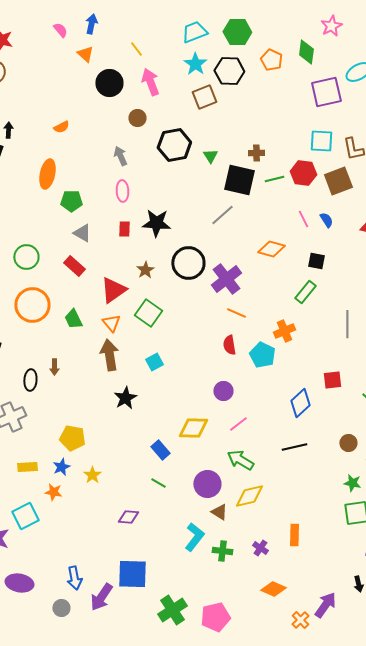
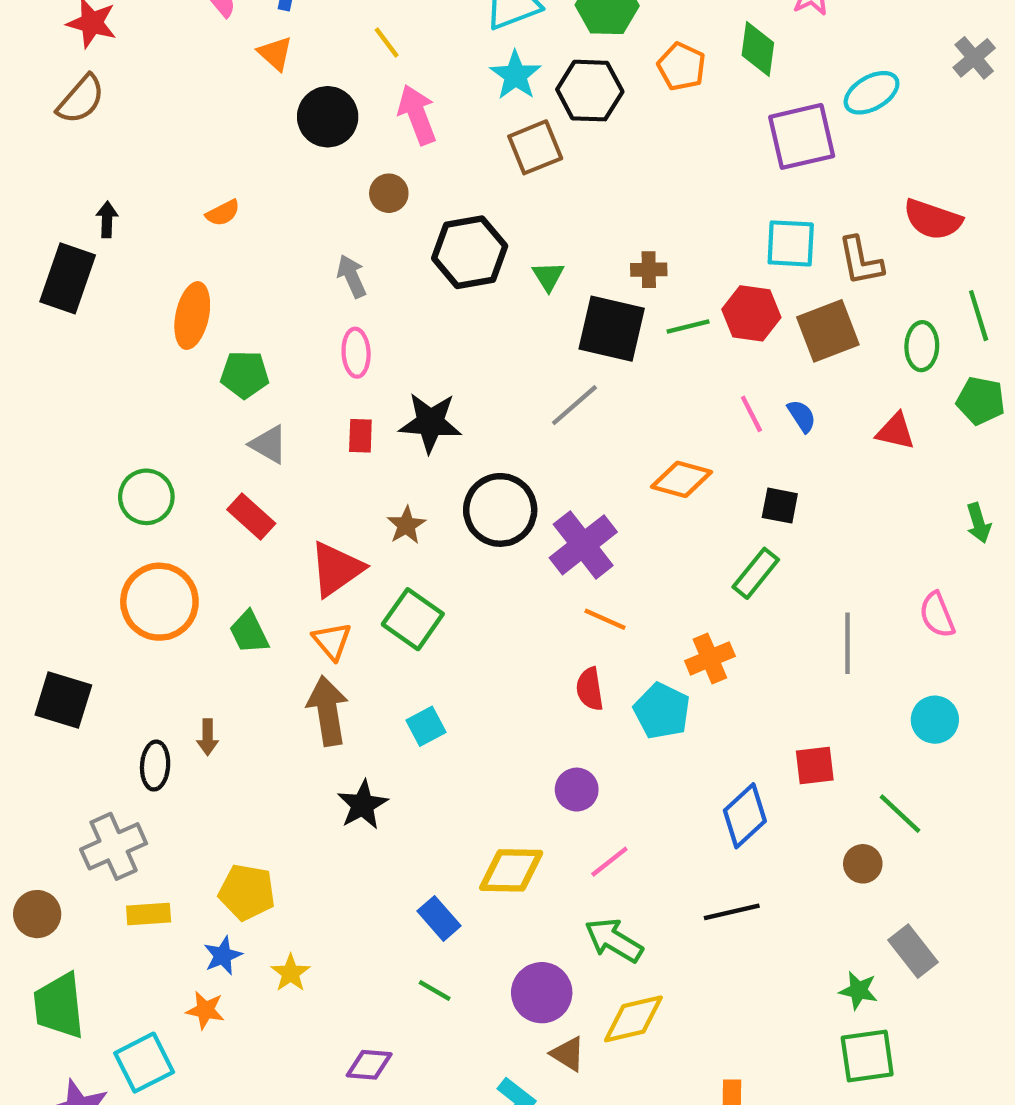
brown circle: (348, 443) -> (863, 864), moved
yellow rectangle: (27, 467) -> (149, 914), moved

